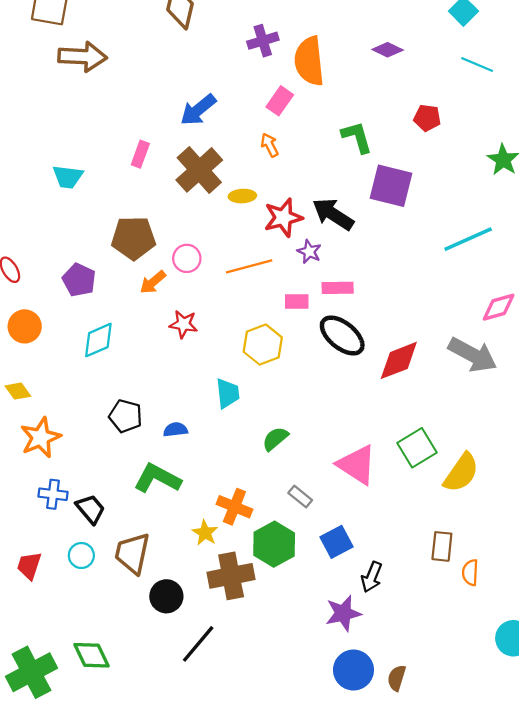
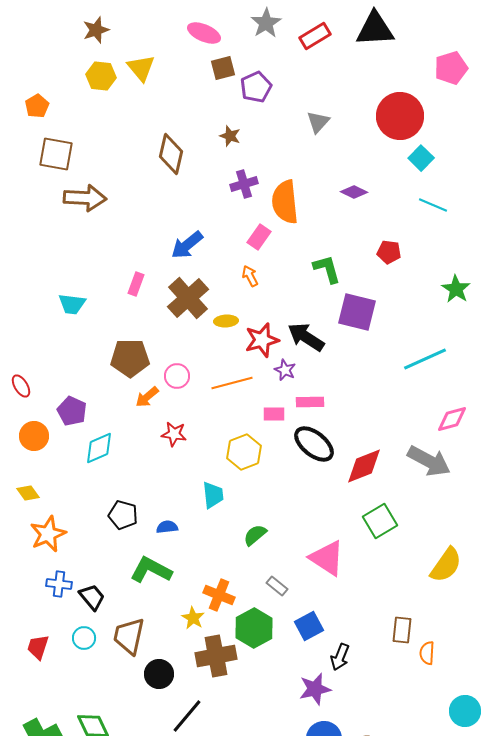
purple pentagon: (79, 280) -> (72, 411), moved
green square: (417, 448) -> (380, 521), moved
yellow semicircle: (461, 473) -> (446, 565), moved

